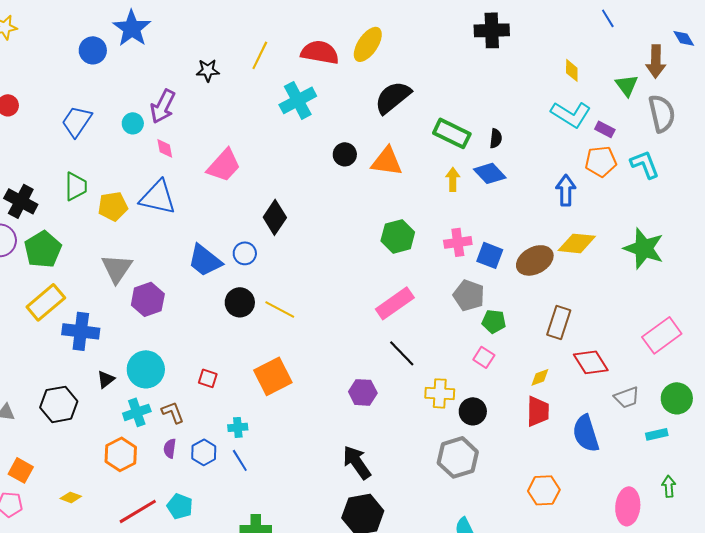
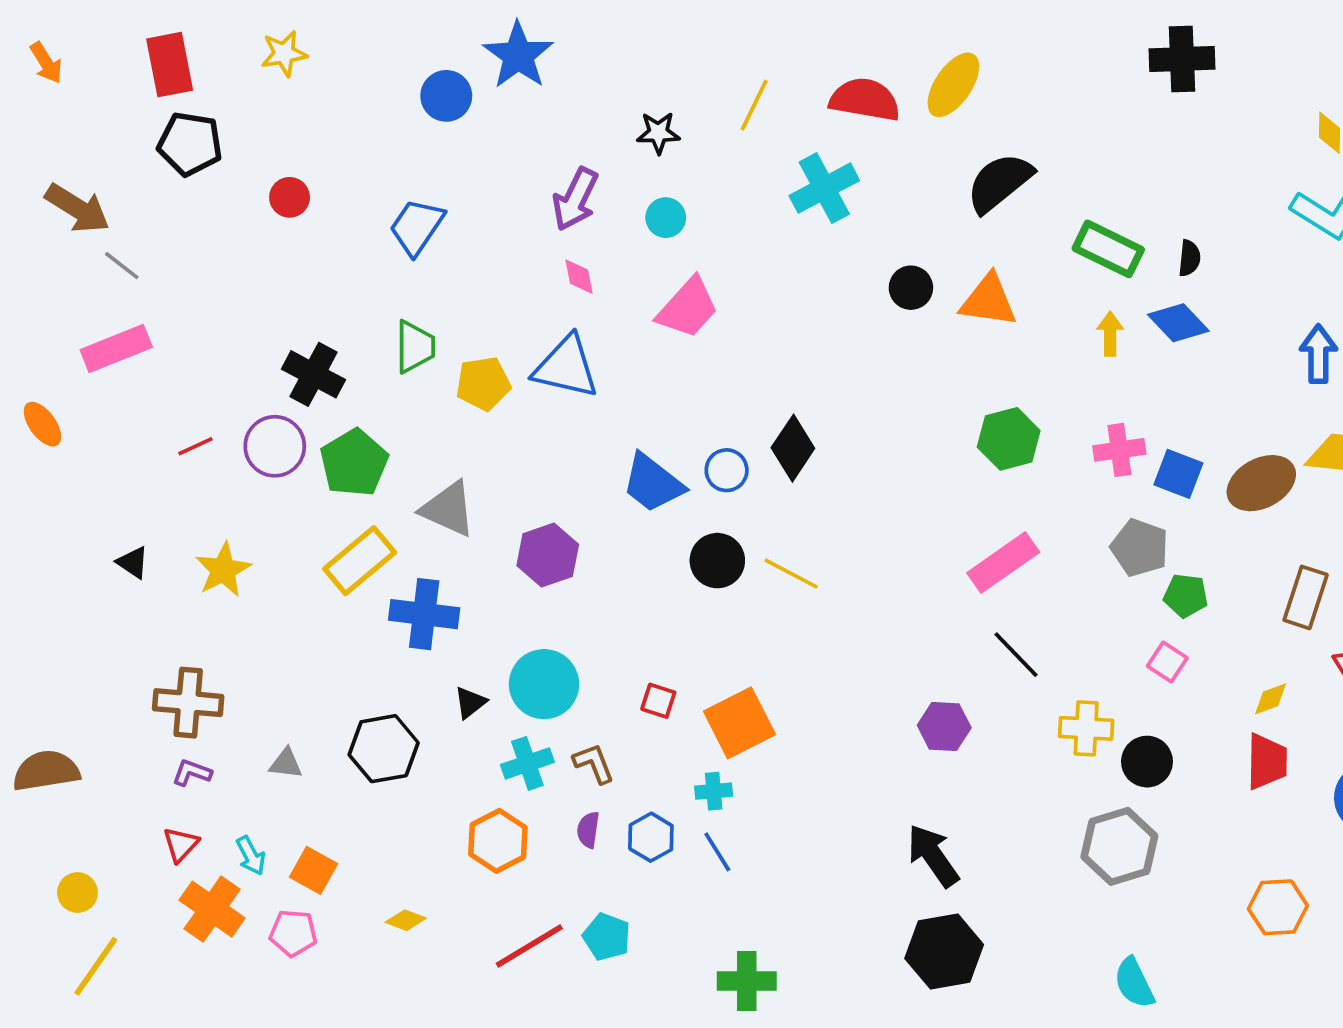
cyan circle: (133, 123) -> (666, 218), moved
black diamond: (275, 217) -> (793, 448), moved
gray triangle: (117, 268) -> (448, 509), moved, turned -40
orange square: (273, 376) -> (739, 723), moved

